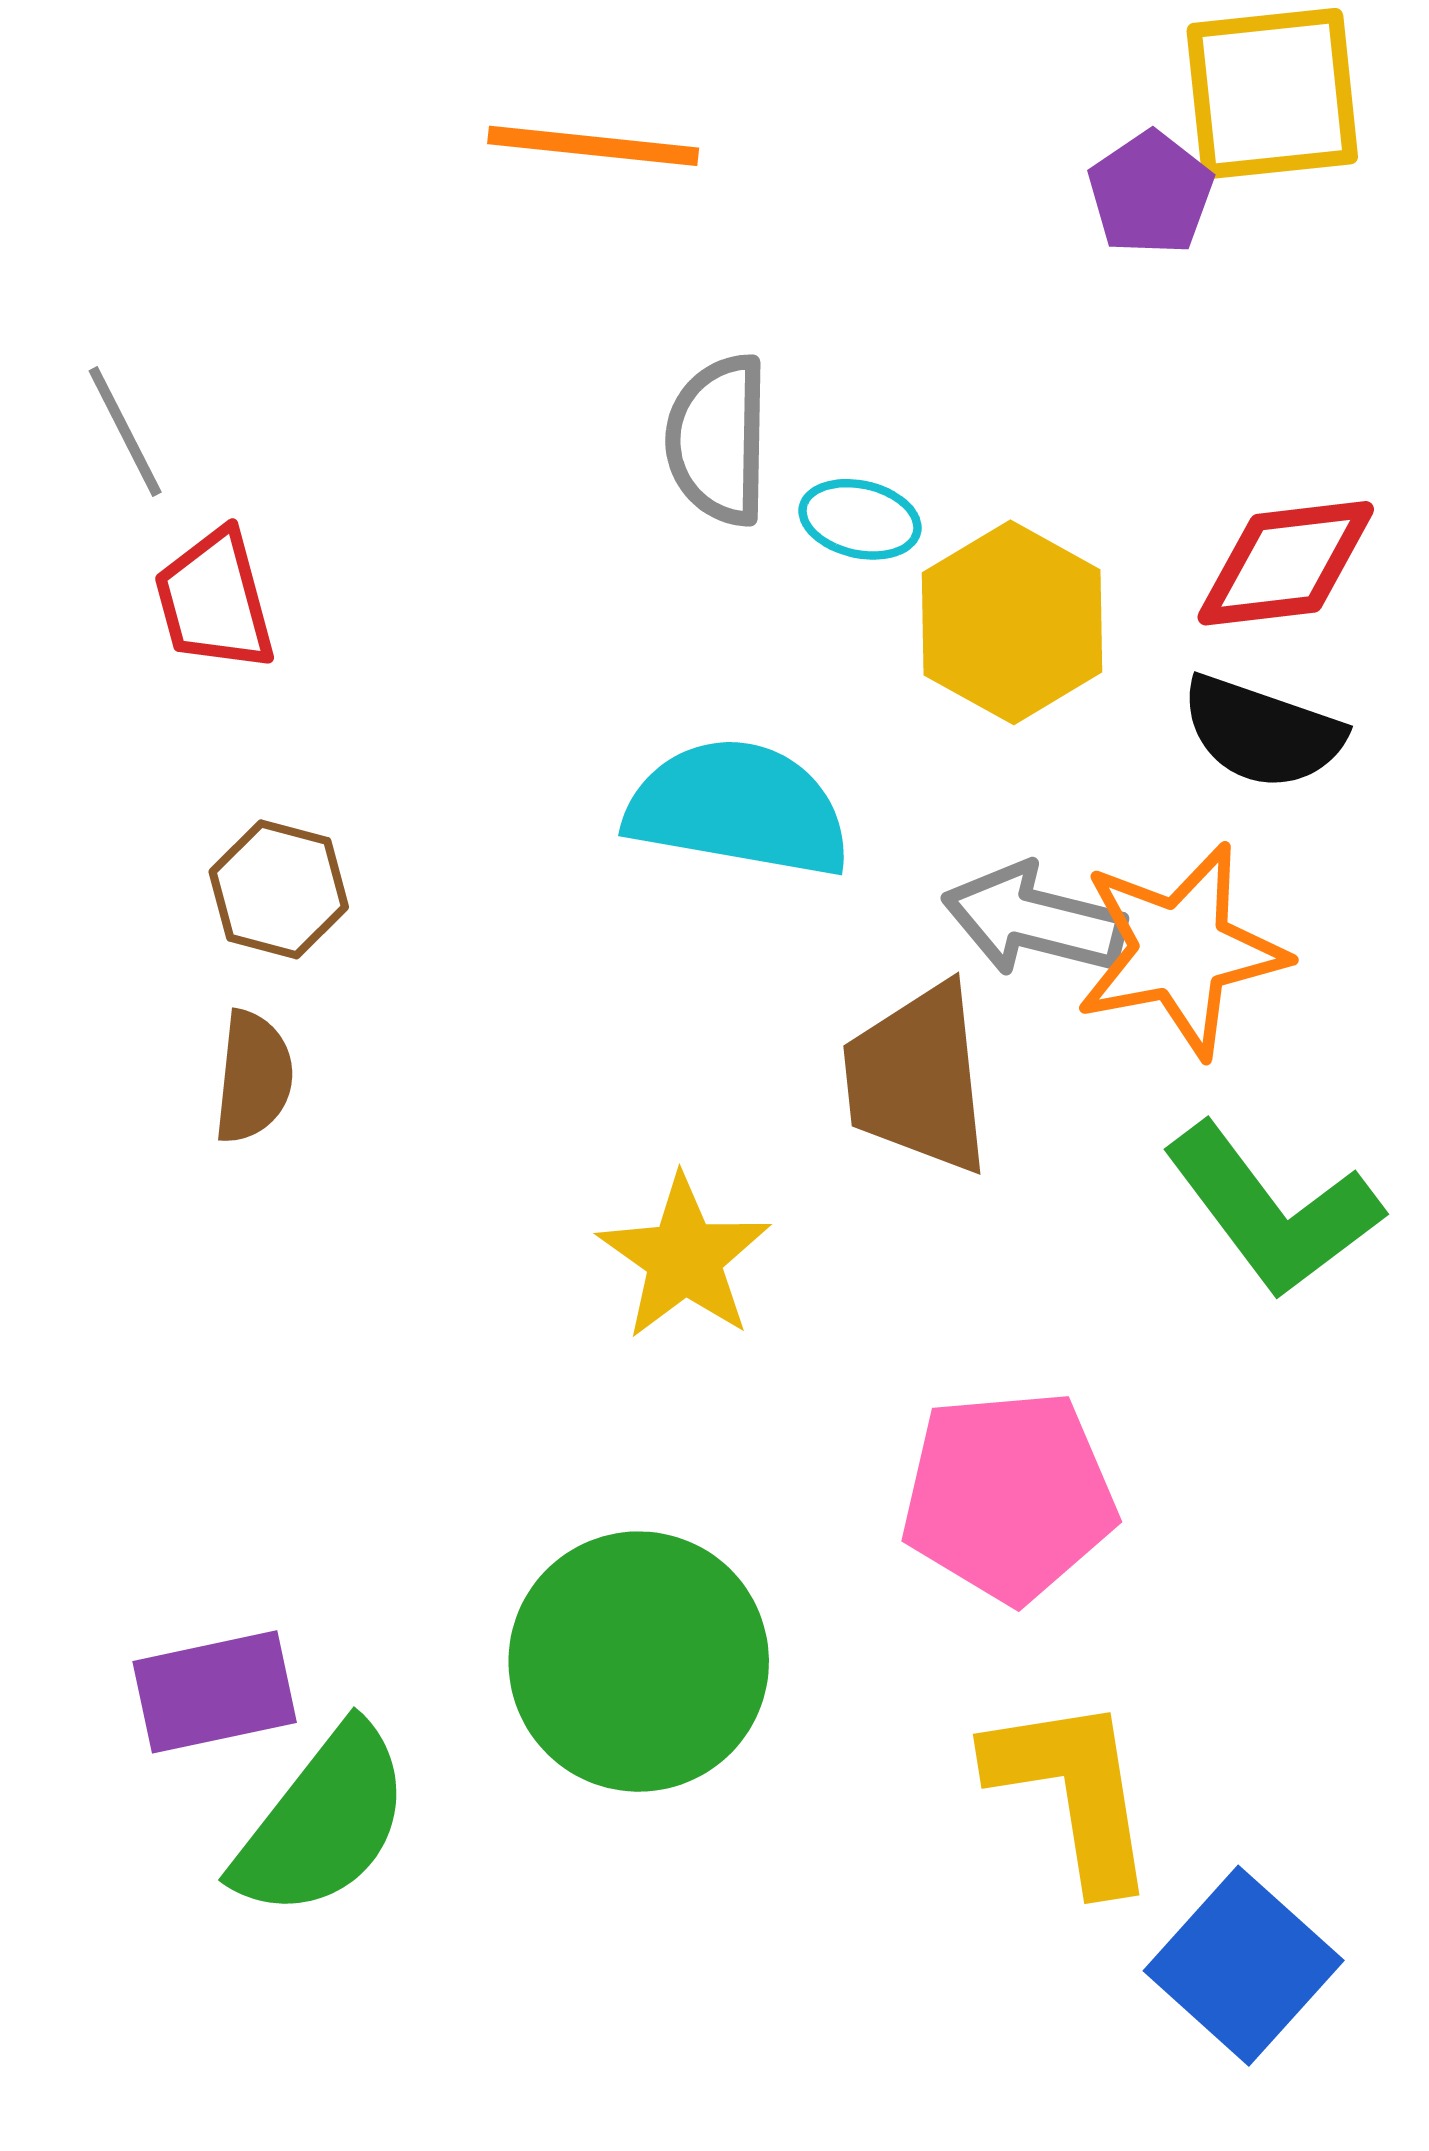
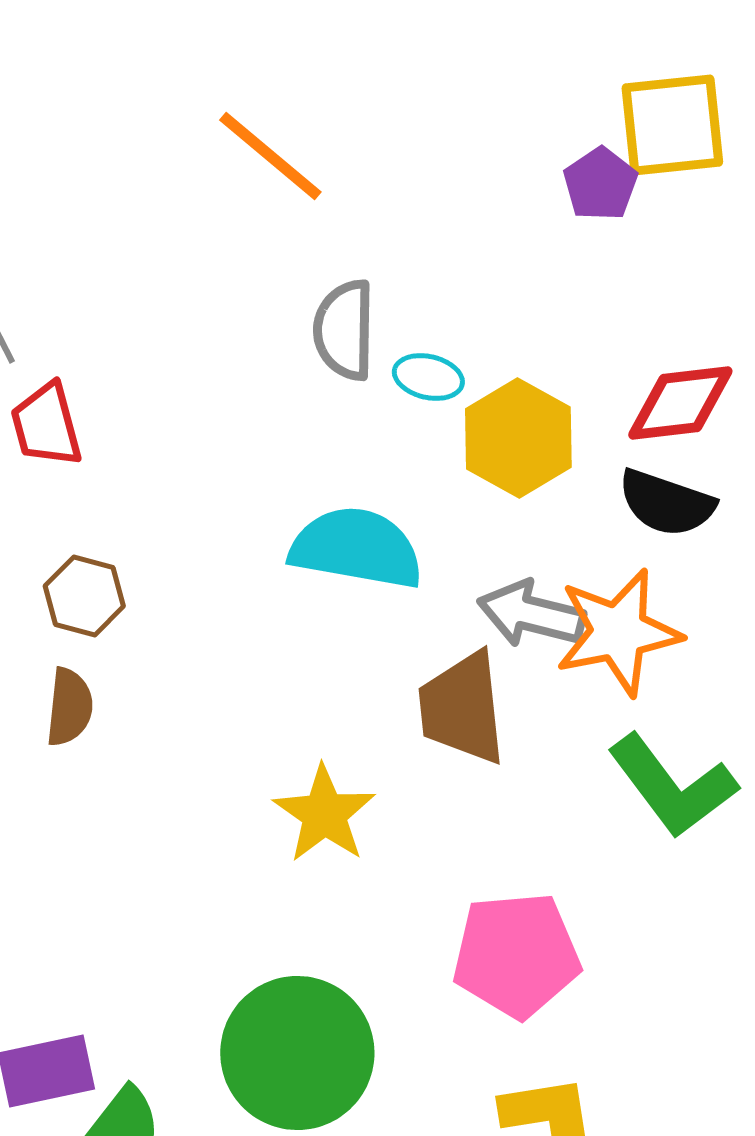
orange line: (593, 146) -> (270, 156), turned 34

